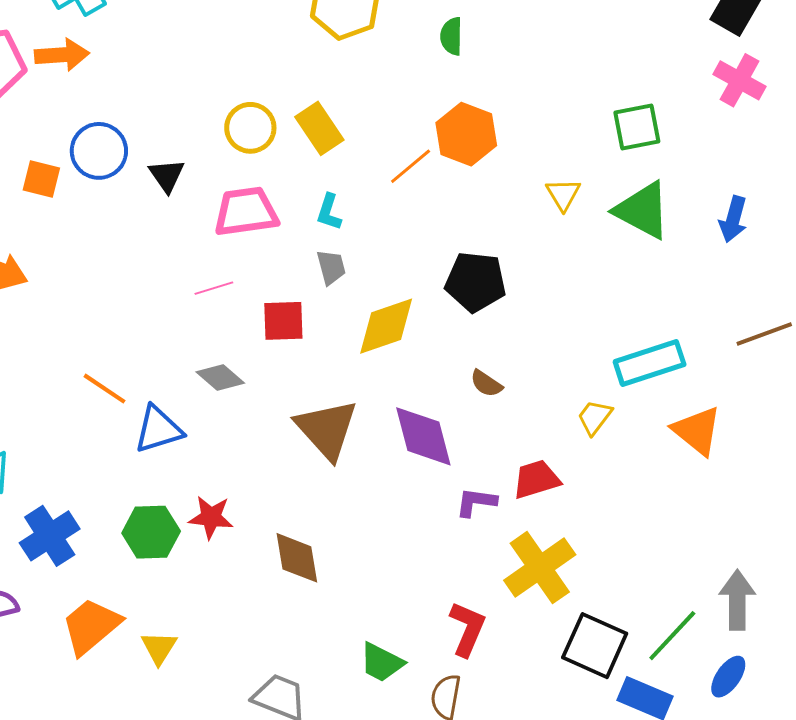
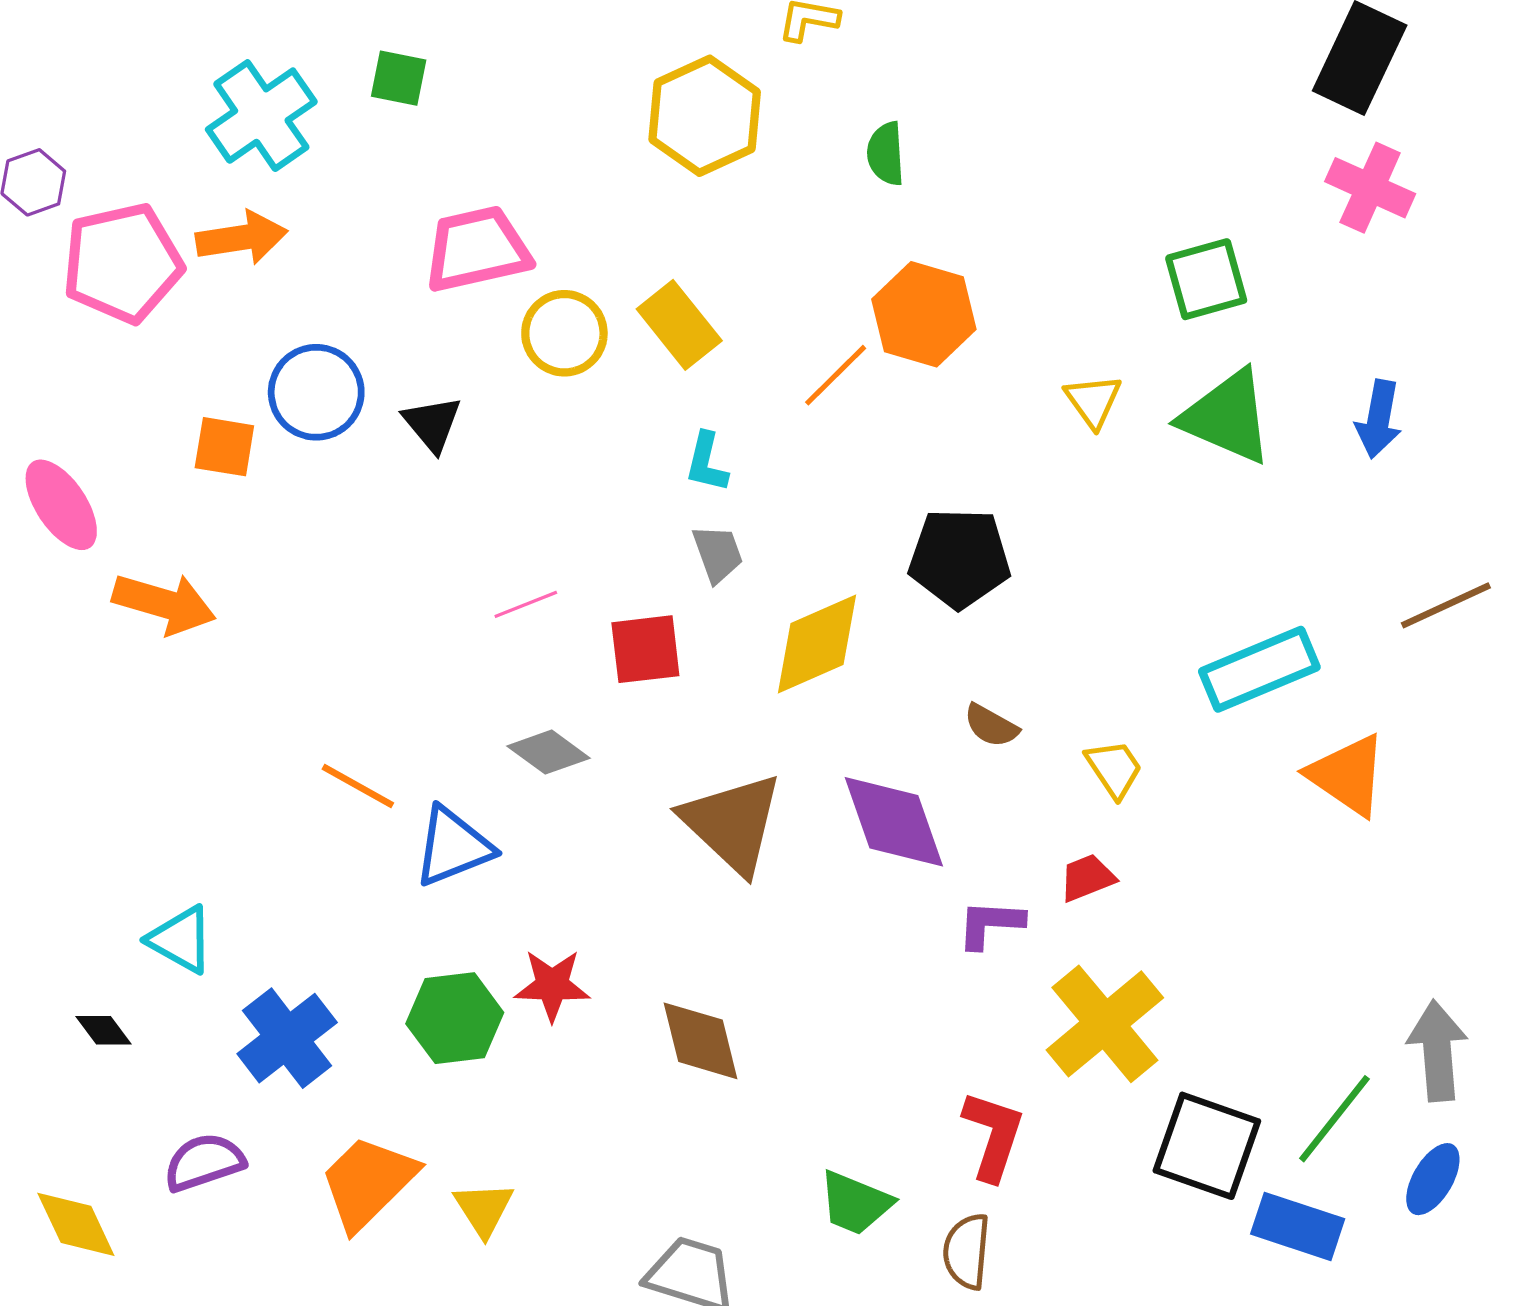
pink trapezoid: (246, 212) -> (477, 249), moved
yellow trapezoid: (595, 417) -> (1114, 769), moved, turned 114
red trapezoid: (536, 479) -> (1087, 878), size x0.7

